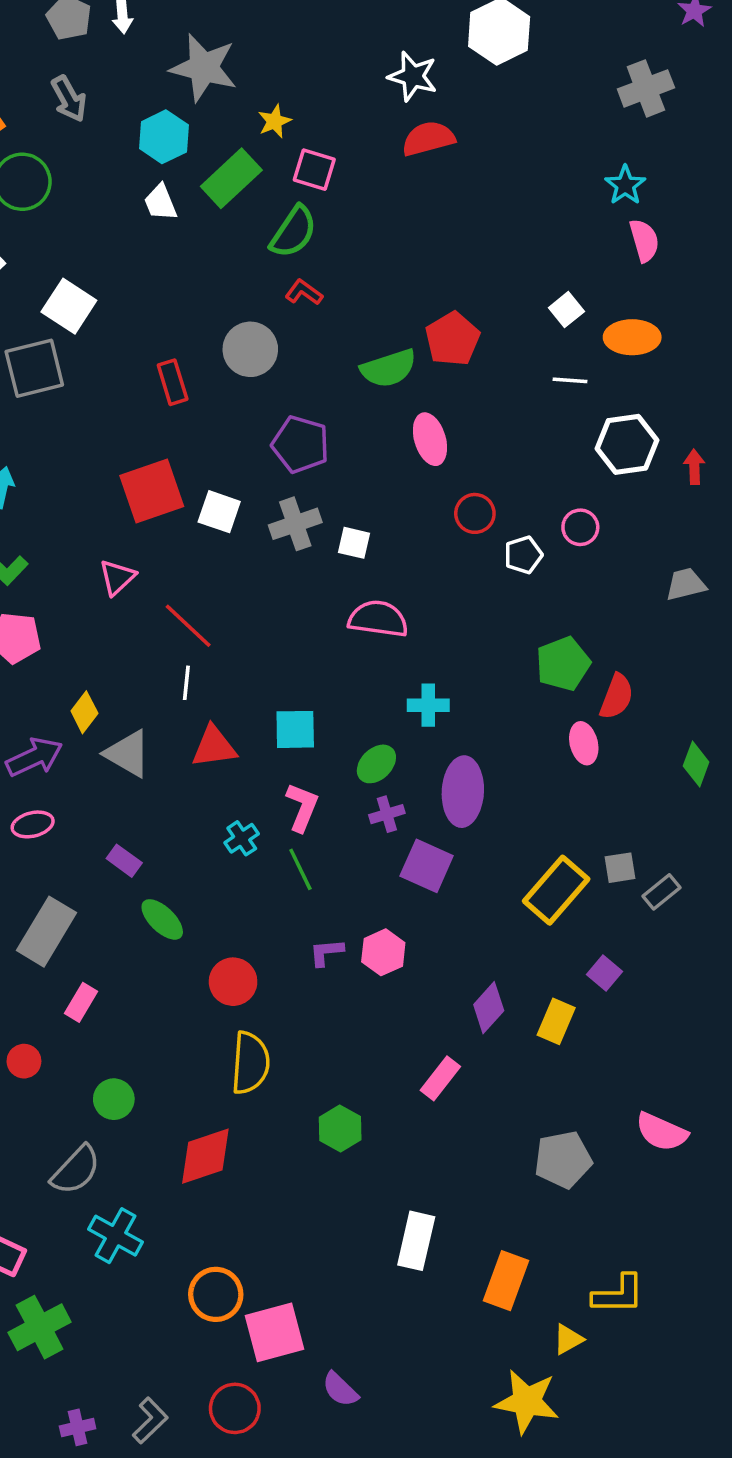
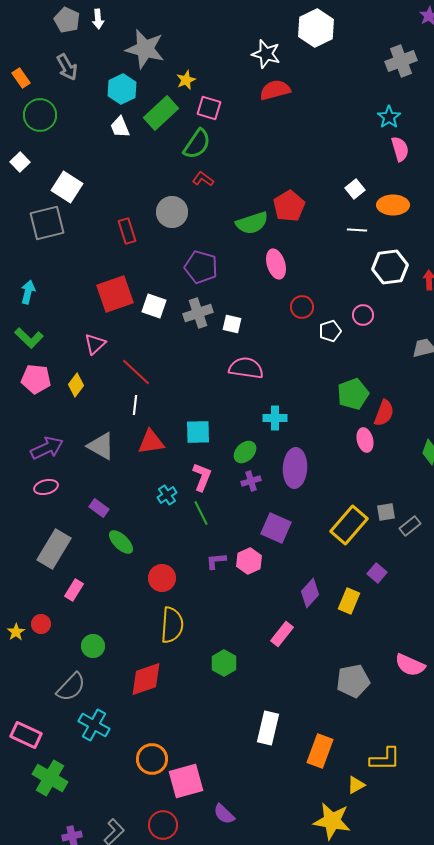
yellow diamond: (84, 712) -> (76, 385), moved
purple square: (427, 866) -> (276, 528), moved
green cross: (40, 1327) -> (50, 778), turned -32

